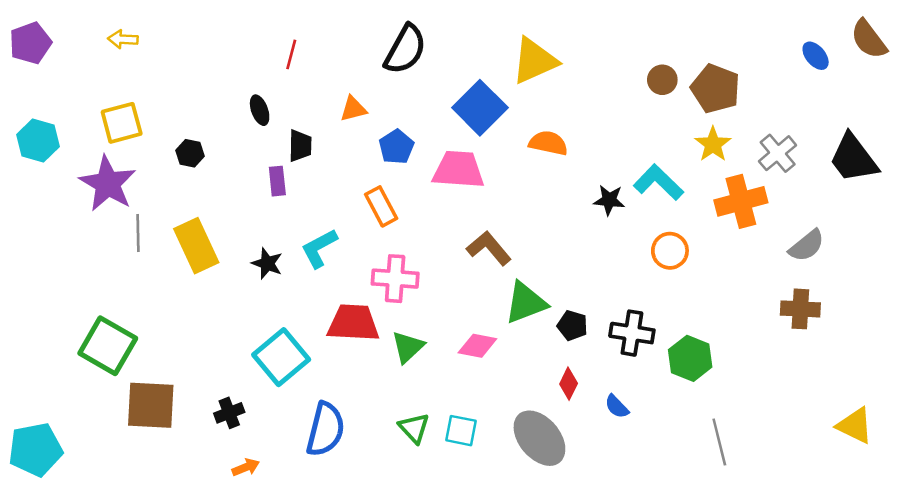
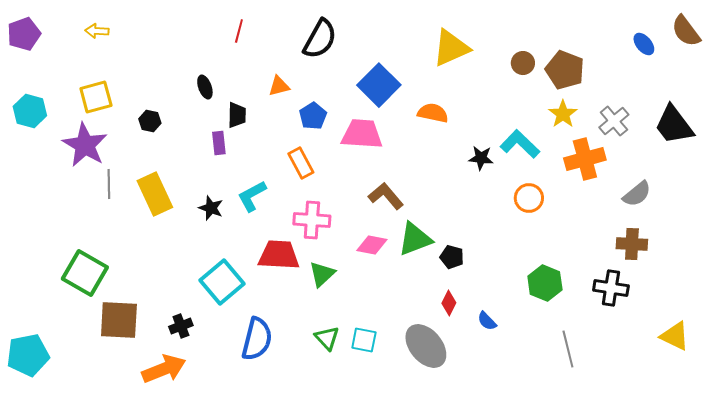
red line: (291, 54) -> (239, 31), moved
yellow triangle: (534, 61) -> (451, 48), moved
black cross: (632, 333) -> (611, 288), moved
pink diamond: (477, 346) -> (372, 245), moved
orange arrow: (246, 467) -> (164, 369), moved, size x2.0

